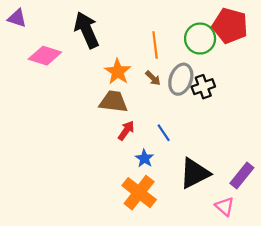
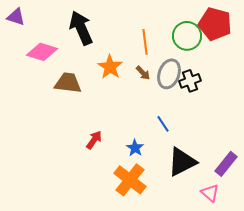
brown trapezoid: (113, 102) -> (68, 83), moved
red arrow: (126, 131) -> (94, 140), moved
blue line: (164, 133) -> (163, 124), moved

